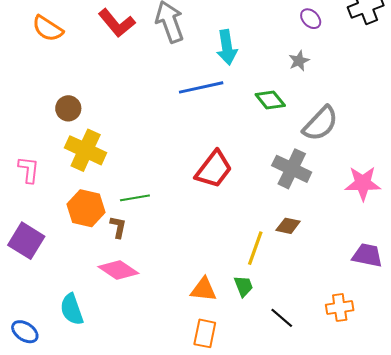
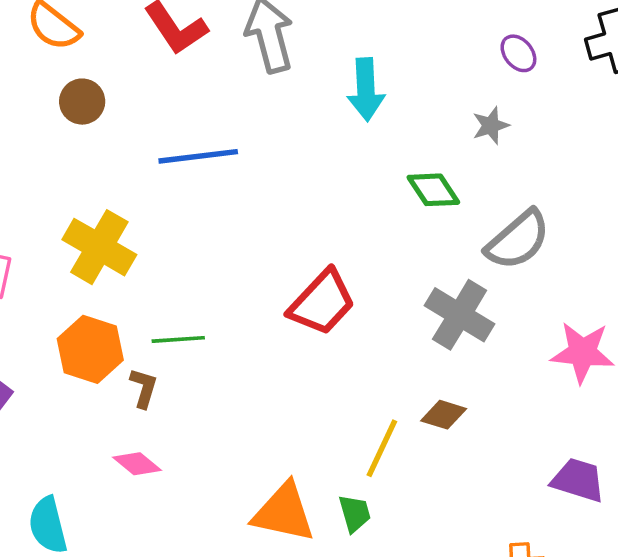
blue line: (201, 87) -> (198, 156), moved
brown circle: (68, 108) -> (82, 102), moved
pink diamond: (118, 270) -> (137, 464), size x0.7
orange triangle: (204, 289) -> (284, 512), size x1.4

